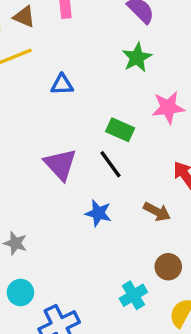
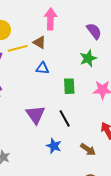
brown triangle: (24, 17) -> (39, 42), moved
green rectangle: (120, 130) -> (69, 86), moved, turned 56

